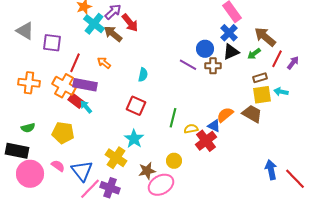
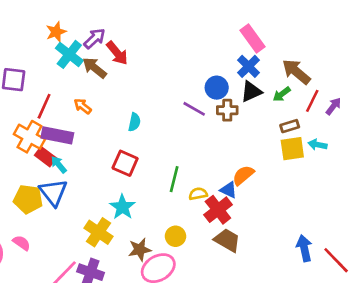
brown trapezoid: (252, 114) -> (227, 240), moved
blue triangle: (82, 171) -> (53, 192), moved

